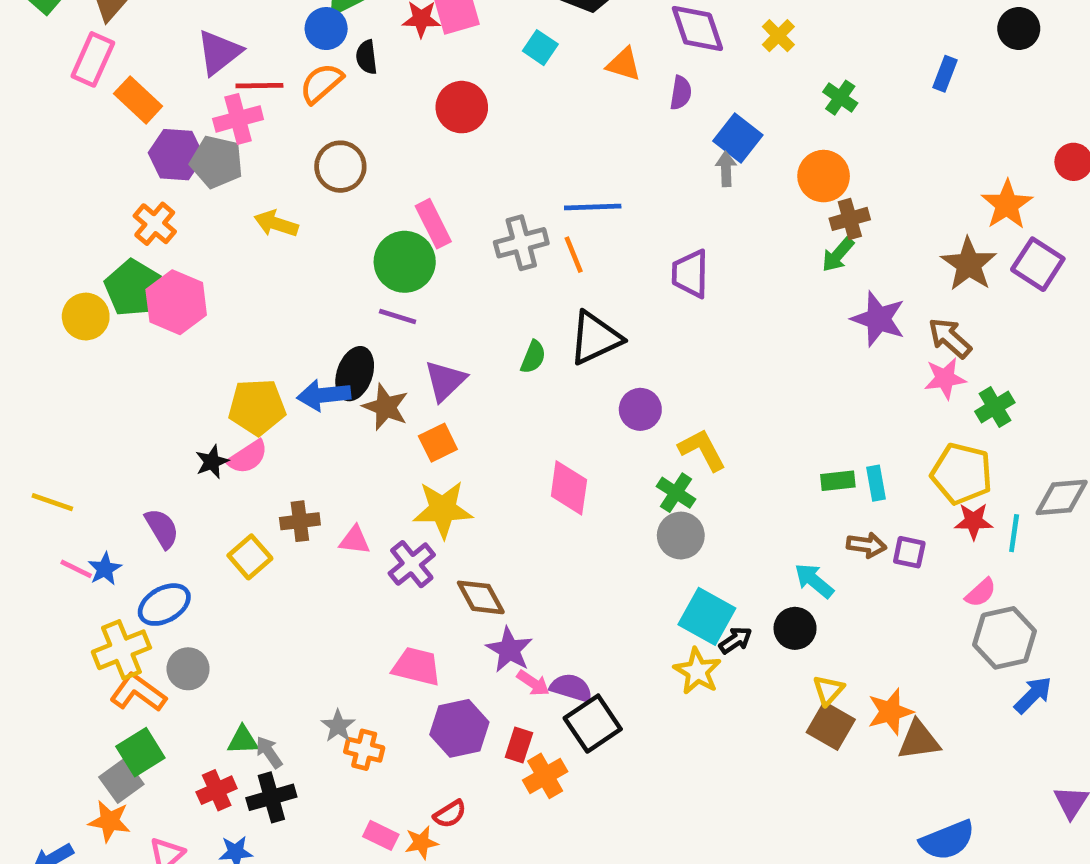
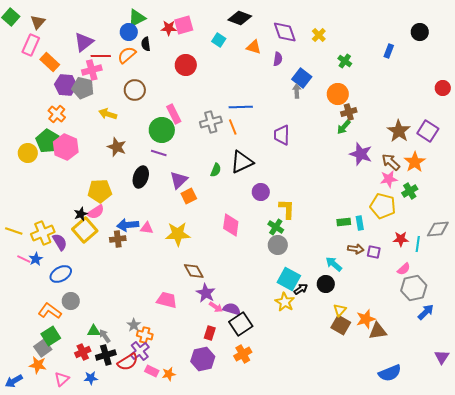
orange star: (1007, 205) -> (415, 162), moved
blue arrow: (324, 395) -> (128, 225), moved
brown star: (386, 407) -> (117, 147), moved
orange square: (438, 443) -> (189, 196), moved
yellow L-shape: (702, 450) -> (287, 209), turned 30
yellow pentagon: (962, 474) -> (383, 206), moved
pink triangle: (355, 540) -> (147, 228), moved
yellow square: (250, 557) -> (85, 230), moved, size x1.4
purple cross: (412, 564) -> (140, 351), moved
yellow cross: (121, 650) -> (43, 233), moved
purple hexagon: (459, 728) -> (203, 359), moved
orange cross: (545, 776) -> (243, 354), moved
red semicircle: (450, 814) -> (128, 362), moved, size x1.5

